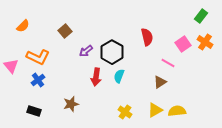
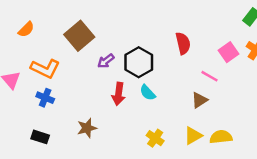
brown square: (65, 31) -> (79, 36), size x1.6
cyan semicircle: (119, 76) -> (148, 93), turned -64
blue cross: (38, 80) -> (45, 98), turned -32

